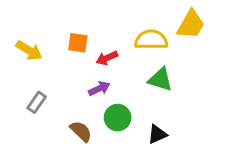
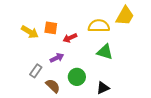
yellow arrow: (29, 50) -> (30, 32), moved
purple arrow: (99, 89) -> (57, 58), moved
gray rectangle: (37, 102) -> (36, 71), moved

